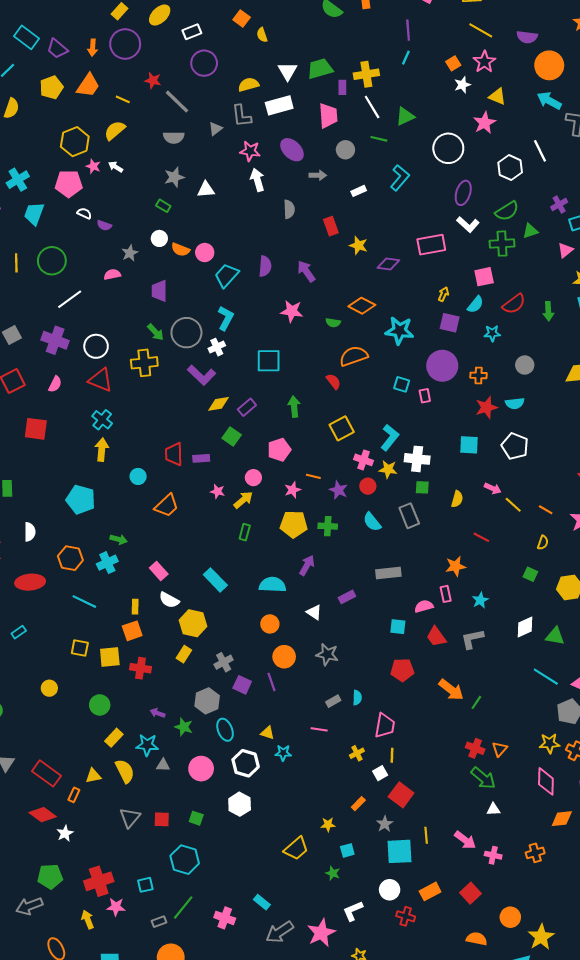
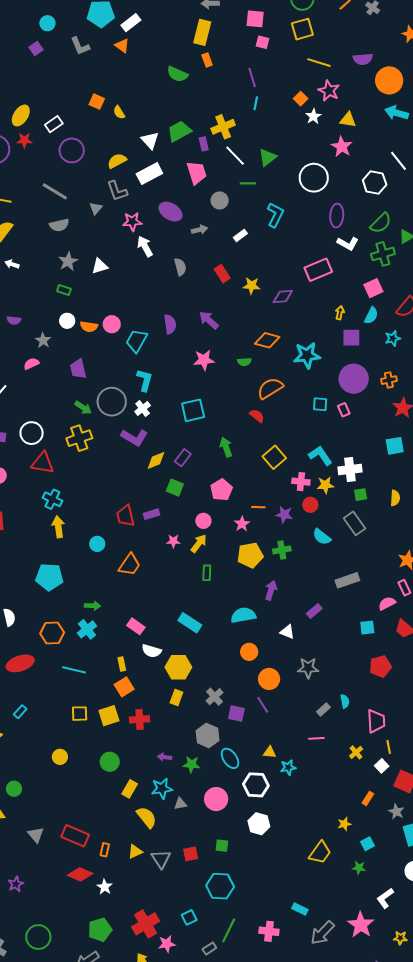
red star: (153, 80) -> (24, 140), moved
cyan L-shape: (390, 437) -> (320, 455), turned -60
yellow triangle: (93, 776) -> (135, 852), moved

